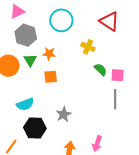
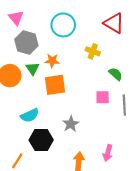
pink triangle: (17, 11) -> (16, 18), turned -42
green semicircle: (100, 70) -> (116, 74), moved
pink square: (118, 75) -> (103, 97), moved
orange square: (51, 77) -> (55, 85), size x1.5

